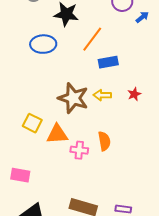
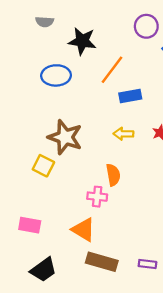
brown star: (73, 98) -> (65, 137), moved
orange triangle: (57, 134) -> (83, 230), moved, turned 35
orange semicircle: (104, 141) -> (113, 175), moved

